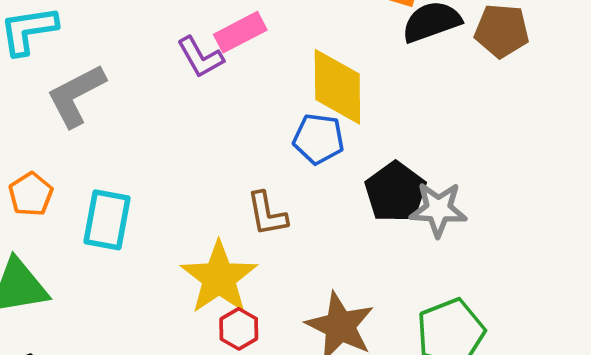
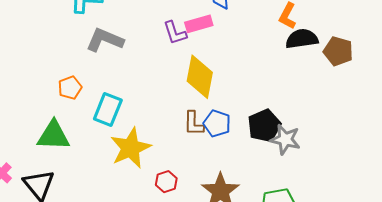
yellow diamond: (337, 87) -> (200, 77), moved
gray L-shape: (76, 95) -> (105, 40), turned 39
blue pentagon: (319, 139) -> (217, 123), moved
yellow star: (219, 278) -> (131, 148), moved

